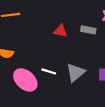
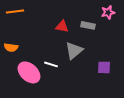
gray triangle: (75, 72) -> (74, 50), moved

